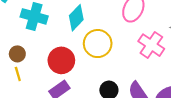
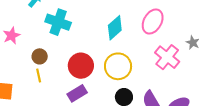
cyan diamond: (76, 18) -> (115, 28), moved
yellow circle: (98, 44) -> (118, 66), moved

